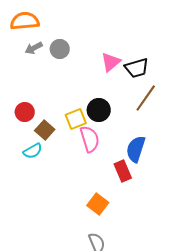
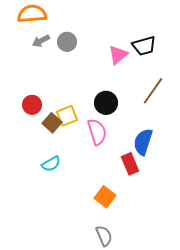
black trapezoid: (137, 68) -> (144, 46), moved
yellow square: (76, 119) -> (67, 116), moved
cyan semicircle: (33, 151) -> (51, 164), moved

